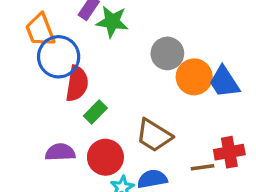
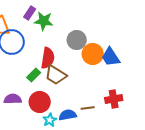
red semicircle: (77, 84) -> (48, 58), moved
brown trapezoid: (154, 135) -> (56, 75), moved
brown line: (203, 167) -> (88, 108), moved

